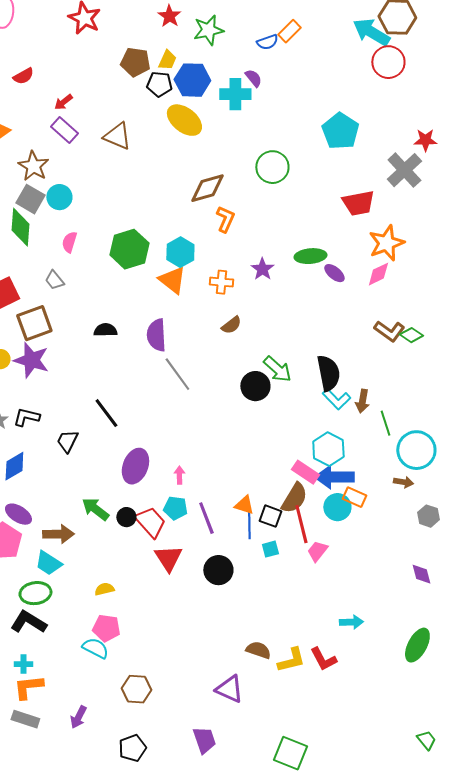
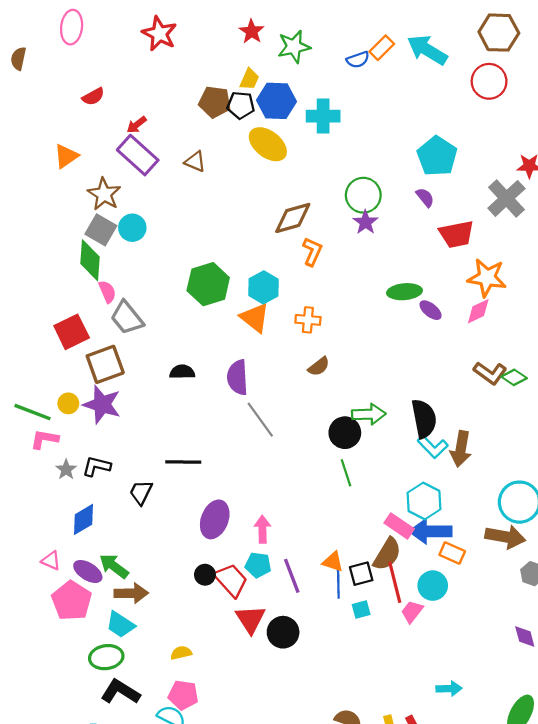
cyan arrow: (371, 32) -> (427, 50), moved
brown pentagon: (135, 62) -> (215, 102), moved
purple semicircle: (253, 78) -> (425, 197), moved
purple rectangle: (64, 130) -> (138, 155), size x1.4
brown triangle: (117, 136) -> (195, 162), size x0.7
pink semicircle: (69, 242) -> (107, 292), moved, turned 140
orange star: (386, 243) -> (487, 278), turned 30
purple star: (262, 269) -> (365, 222), moved
gray trapezoid: (54, 280) -> (127, 318), size x1.6
green arrow: (277, 369) -> (369, 414), turned -44
brown arrow: (362, 401) -> (461, 449), size x1.4
black line: (106, 413) -> (183, 462), turned -52
green line: (385, 423) -> (346, 473), moved
pink arrow: (179, 475) -> (262, 529), size x1.4
brown arrow: (403, 482) -> (505, 537), size x1.8
cyan circle: (337, 507) -> (433, 586), moved
green arrow: (95, 509) -> (114, 566), moved
black square: (270, 516) -> (361, 574), turned -35
black circle: (218, 570) -> (283, 632), moved
black L-shape: (28, 622) -> (120, 692), moved

